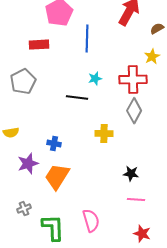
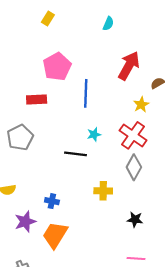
yellow star: (152, 57) -> (141, 105), moved
red cross: (133, 80) -> (133, 135), turned 36
black star: (131, 174) -> (135, 220), moved

